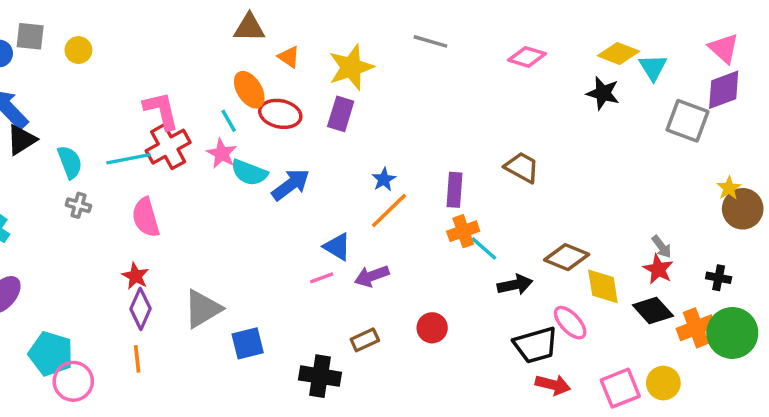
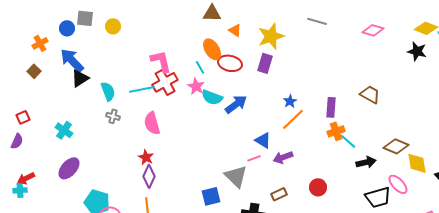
gray triangle: (203, 309) -> (236, 176), moved, turned -45

